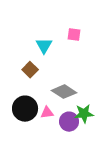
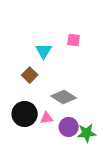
green star: (84, 114) -> (87, 133), moved

